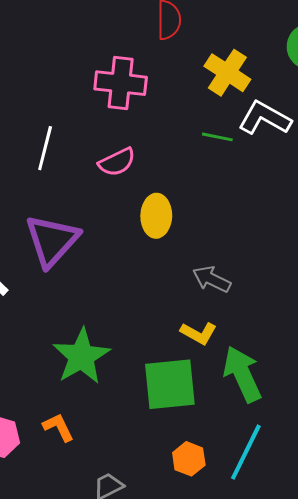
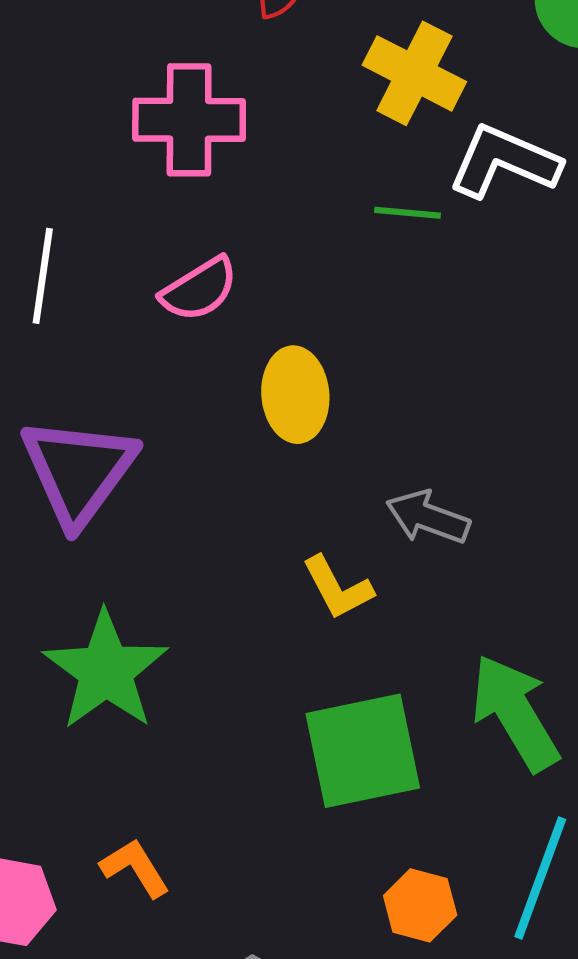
yellow L-shape: (199, 333) -> (338, 588), moved, turned 39
green star: (81, 356) -> (106, 671), moved

